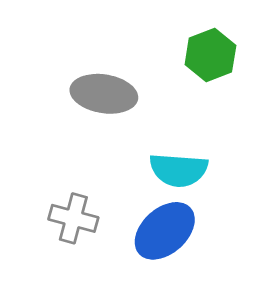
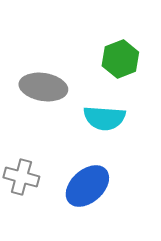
cyan semicircle: (179, 170) -> (104, 118), moved

